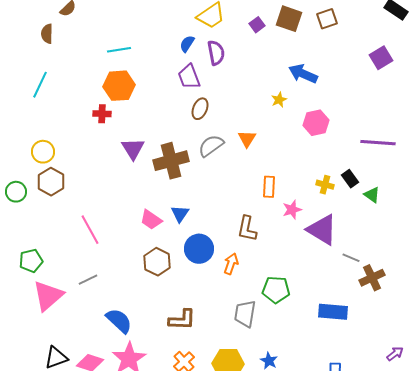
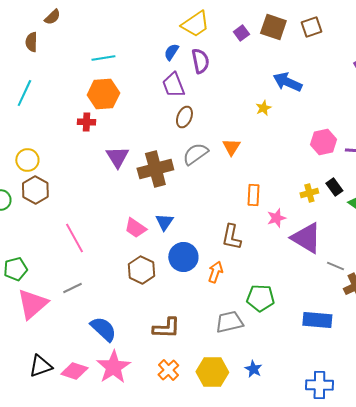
pink hexagon: (316, 123) -> (323, 142), moved
yellow cross: (325, 185) -> (309, 193), turned -30
gray trapezoid: (245, 314) -> (229, 322), turned 68

